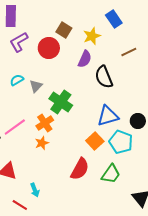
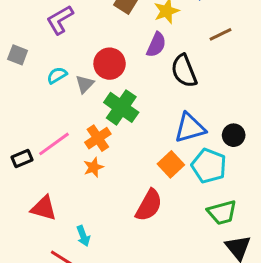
red circle: (49, 48) -> (110, 64), moved
green trapezoid: (111, 174) -> (222, 213), moved, turned 40

